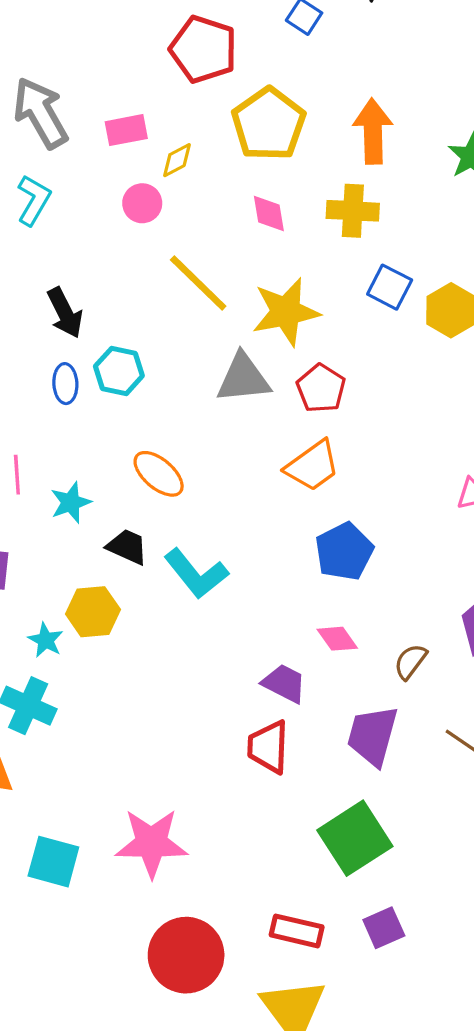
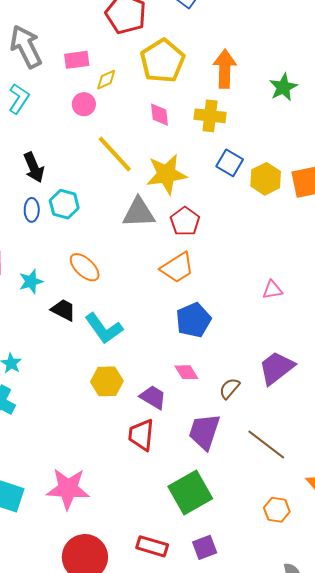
yellow hexagon: (93, 612) -> (107, 381), moved

